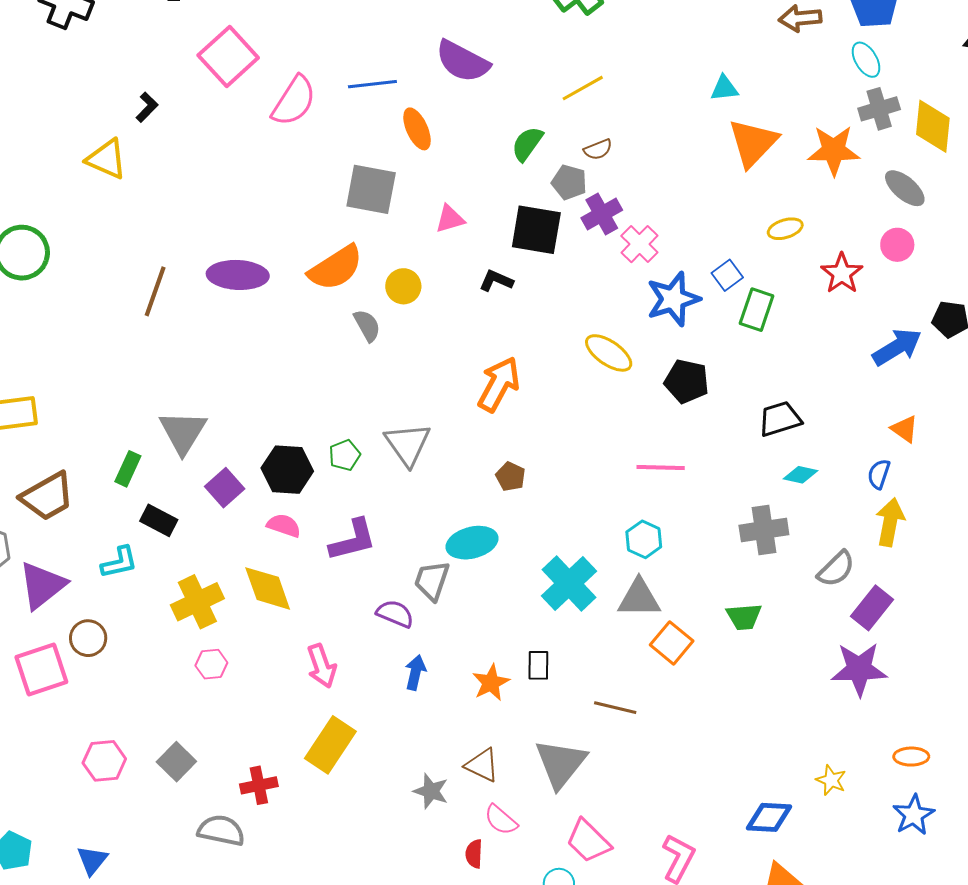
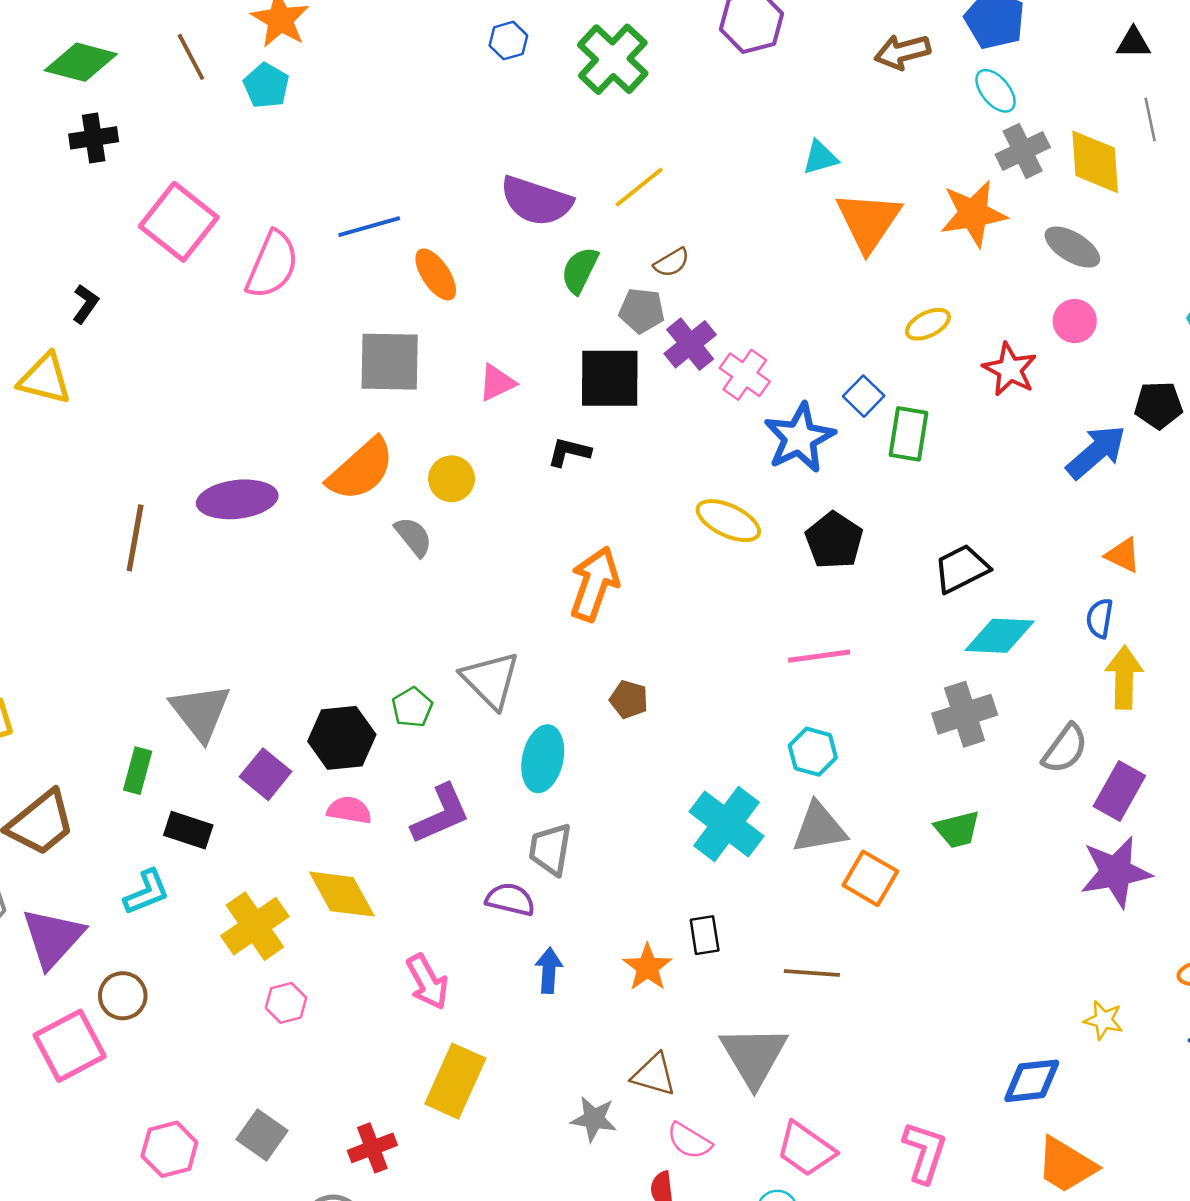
purple semicircle: (463, 61) -> (536, 201), moved
black pentagon: (687, 381) -> (834, 540), turned 30
cyan diamond: (801, 475) -> (1000, 636), size x1.6
cyan ellipse: (472, 543) -> (543, 759), moved, turned -54

